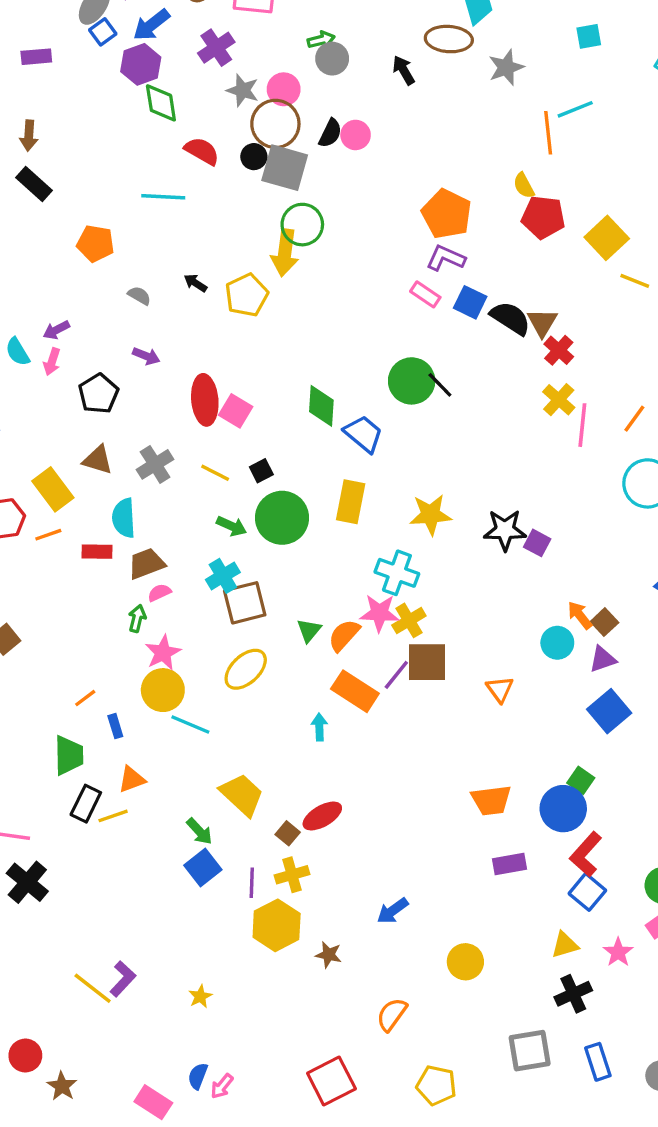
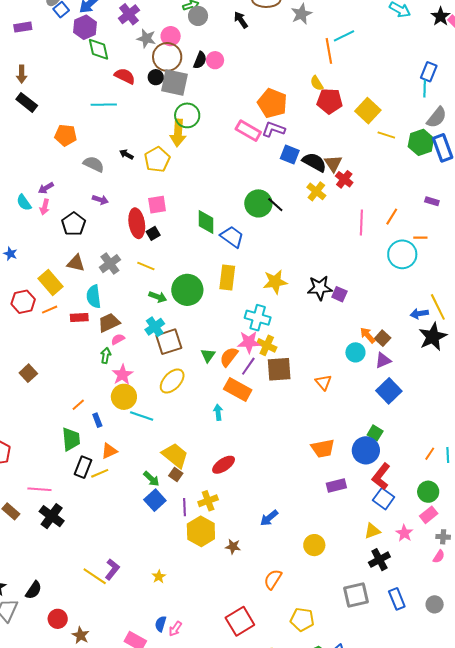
pink rectangle: (425, 294) -> (248, 131), moved, size x1.4
gray semicircle: (139, 296) -> (94, 164), size x1.5
yellow cross: (559, 400) -> (316, 191), moved
pink square: (236, 411) -> (157, 205), moved, turned -36
black square: (261, 471) -> (153, 233), moved
yellow cross: (409, 620) -> (267, 345), turned -30
purple line: (396, 675) -> (248, 366), moved
brown square: (288, 833) -> (176, 474), moved

